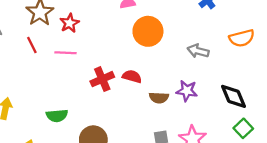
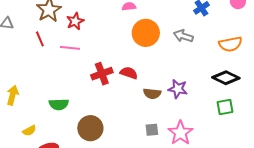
gray arrow: (198, 51) -> (183, 36), moved
black diamond: (234, 96) -> (226, 78), moved, turned -44
green square: (243, 128) -> (225, 107), moved, turned 30

